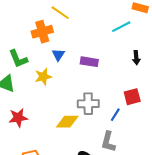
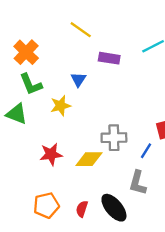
orange cross: (42, 32) -> (26, 52), moved, turned -30
purple rectangle: (89, 62) -> (109, 58), moved
red star: (18, 118) -> (51, 154), moved

